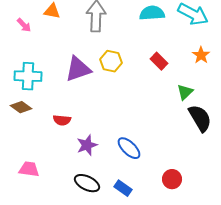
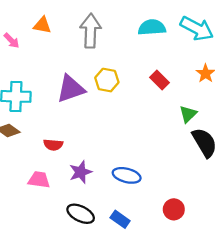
blue ellipse: (129, 148) -> (127, 175), turned -30
pink trapezoid: (29, 169) -> (39, 180), moved

